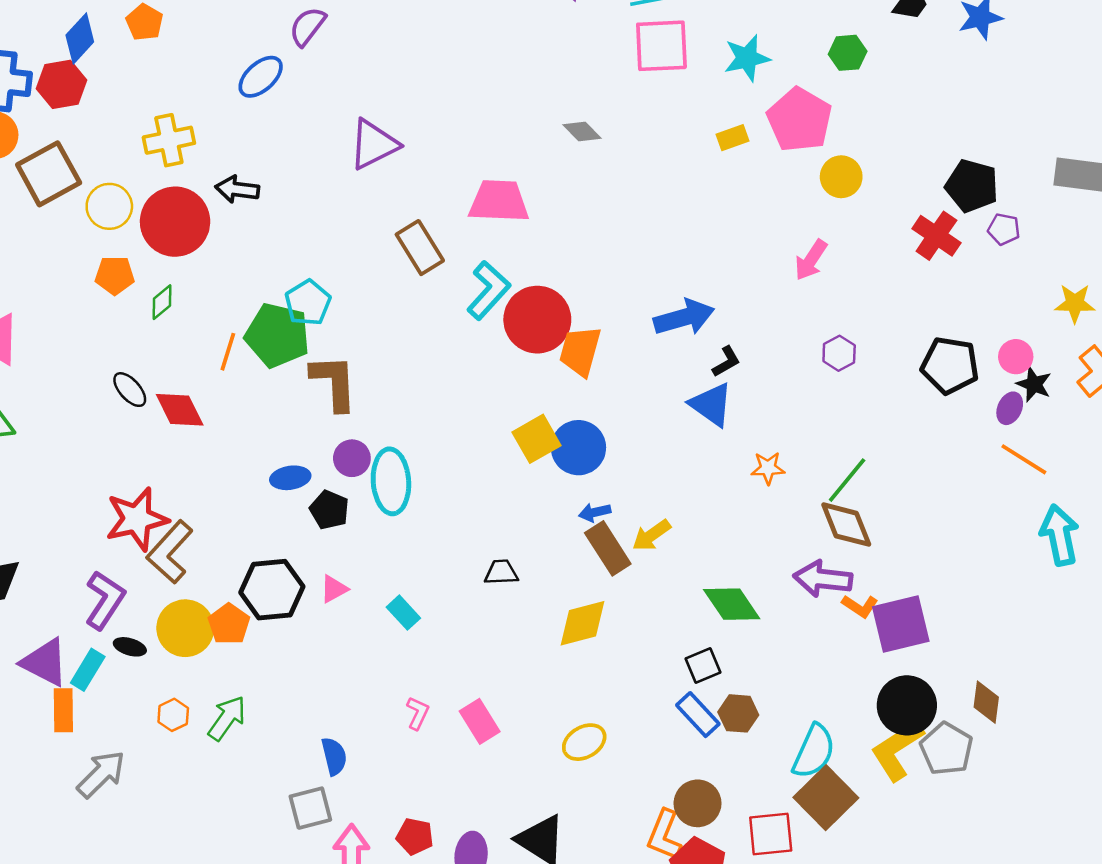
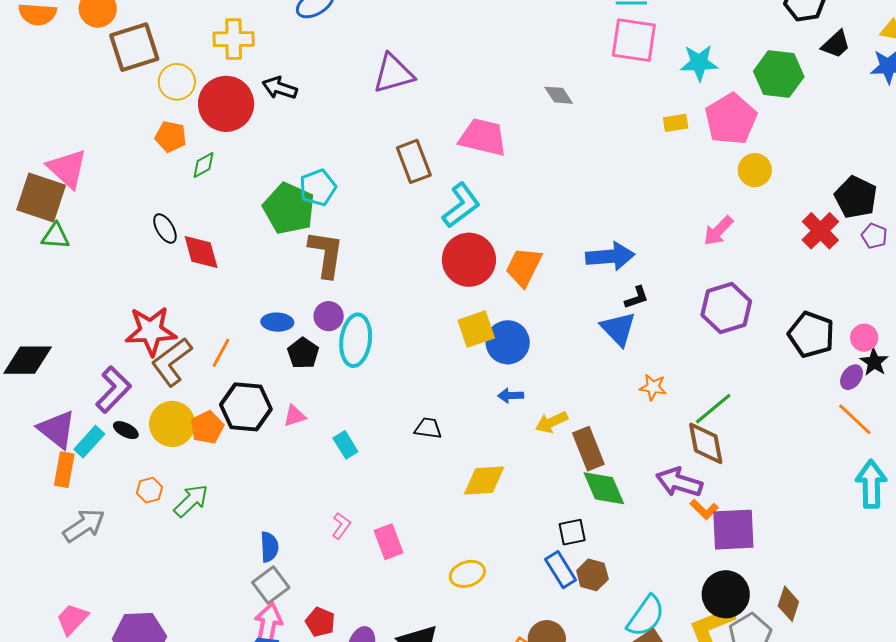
green hexagon: (848, 53) -> (779, 74), size x1.6
red circle: (537, 320) -> (469, 260), moved
orange line: (228, 352) -> (221, 353), moved
purple hexagon: (839, 353) -> (726, 308), size x1.8
brown rectangle: (608, 548) -> (588, 449), moved
gray square: (310, 808) -> (271, 585), moved, turned -33

